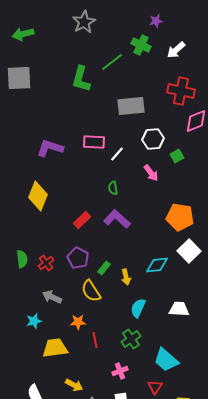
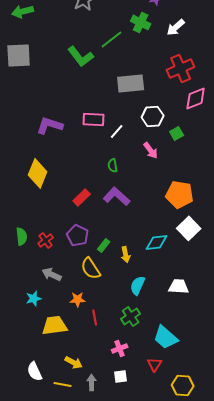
green L-shape: (81, 79) -> (81, 56), turned -52
red cross: (181, 91) -> (181, 68), turned -36

